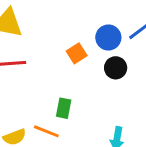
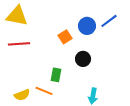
black circle: (116, 68) -> (83, 59), moved

